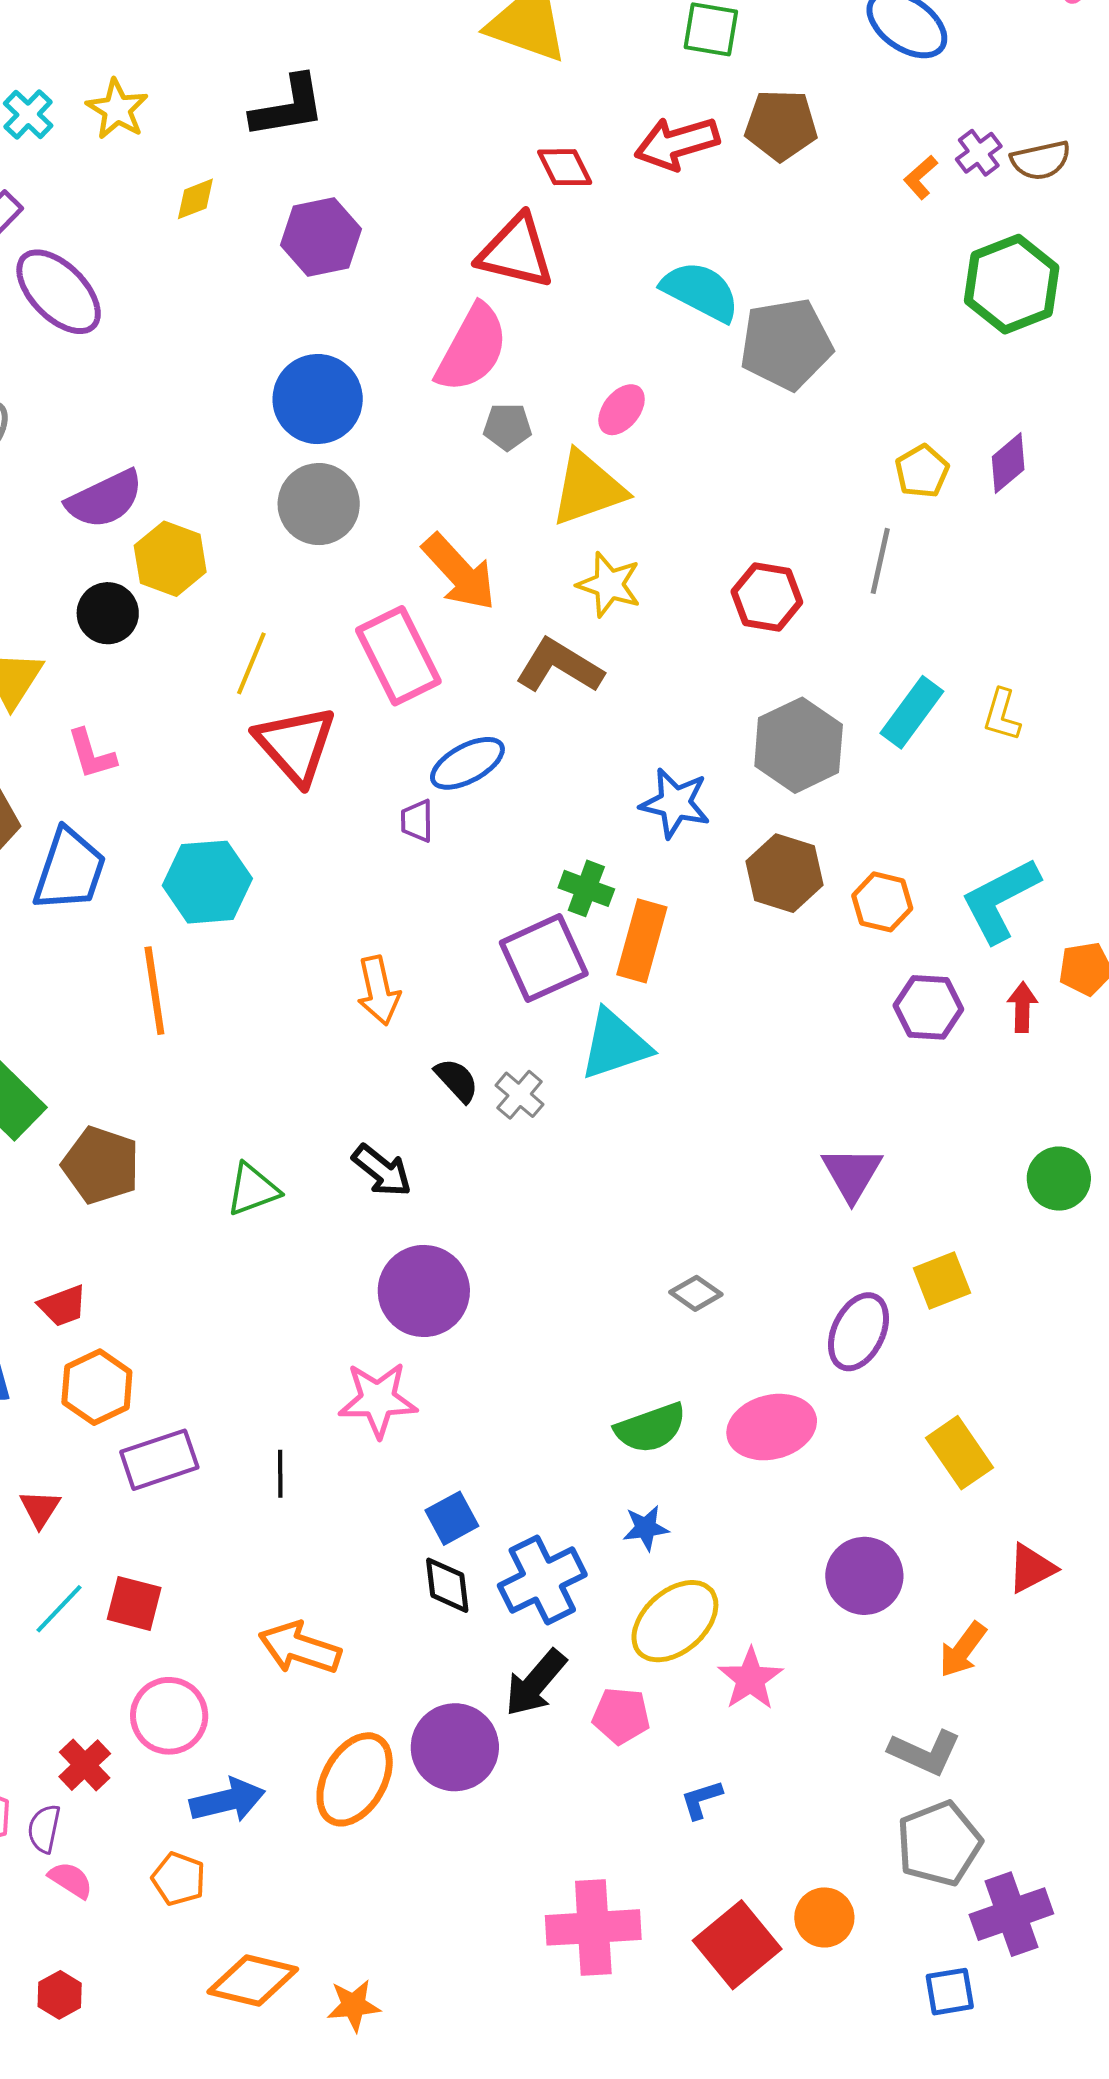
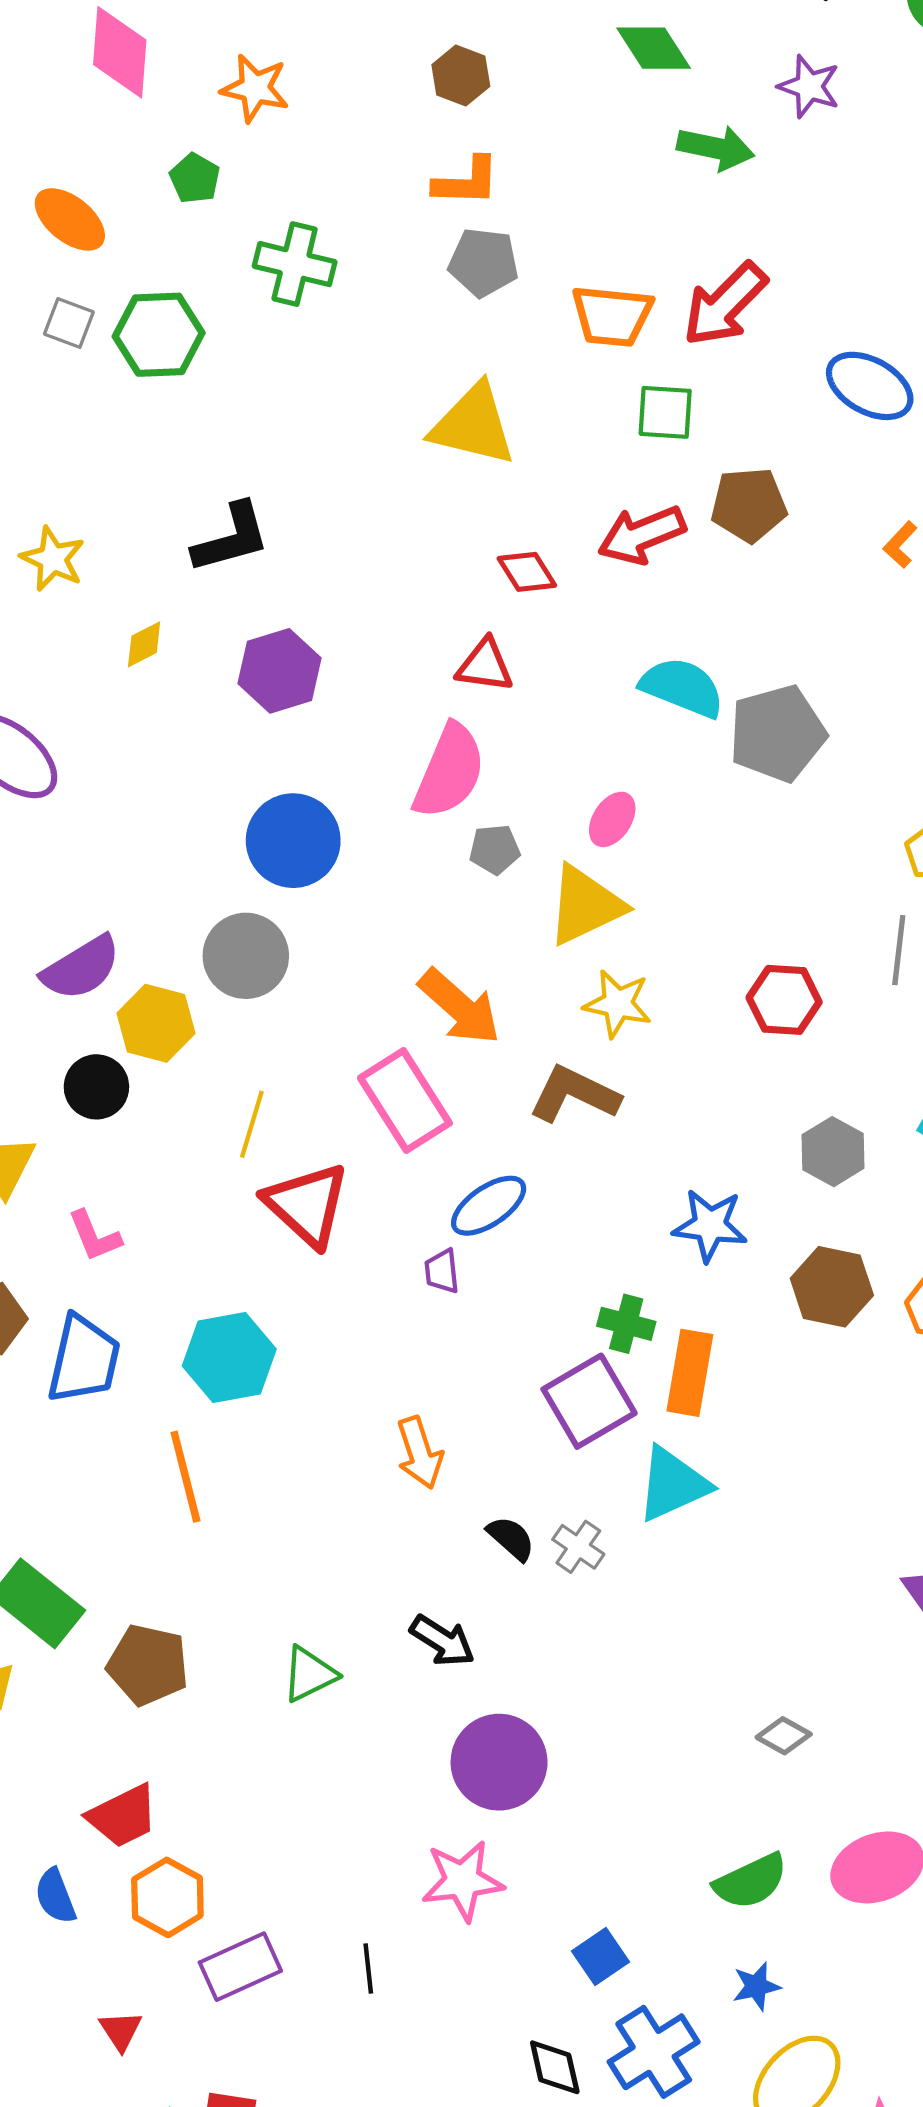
red triangle: (516, 252) -> (485, 666), size x0.7
gray circle: (319, 504) -> (246, 956), moved
gray hexagon: (799, 745) -> (833, 1152), size x0.7
red trapezoid: (63, 1306) -> (123, 1816), size x1.4
blue square: (452, 1518) -> (600, 1956), moved

